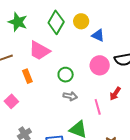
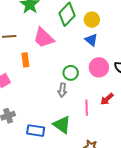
blue triangle: (98, 35) -> (91, 40), moved
green circle: (66, 75) -> (71, 73), moved
gray arrow: (70, 96) -> (62, 90), turned 72

